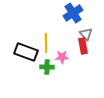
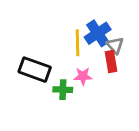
blue cross: (73, 13) -> (98, 33), moved
yellow line: (46, 43) -> (78, 43), moved

